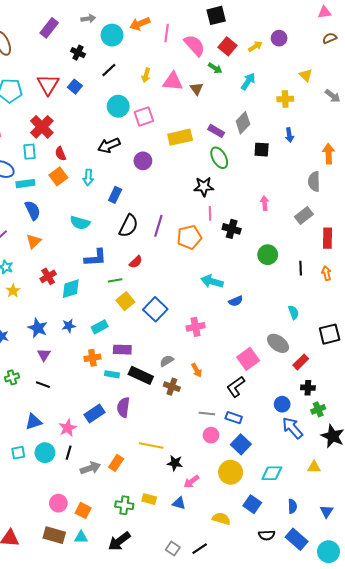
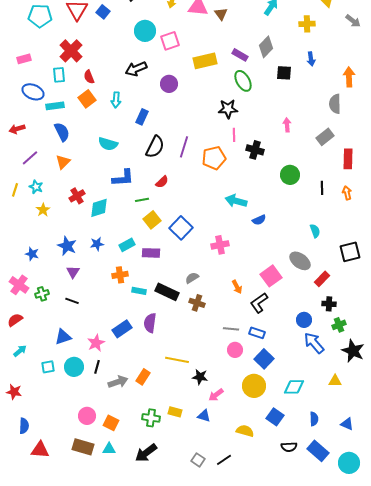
purple rectangle: (122, 350) -> (151, 253), moved
orange arrow: (197, 370) -> (237, 287), moved
blue triangle: (326, 511) -> (347, 424), turned -40

